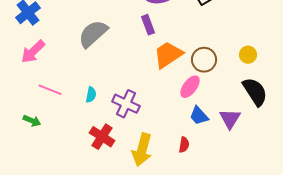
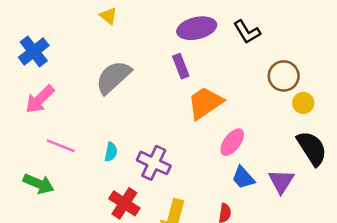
brown circle: (204, 60) -> (284, 76), moved
green arrow: (32, 121) -> (39, 184), size x1.4

